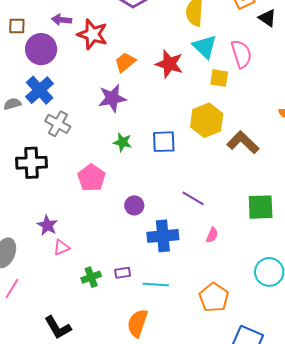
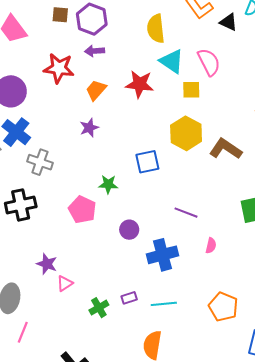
purple arrow: (62, 20) -> (95, 51), moved
purple star: (112, 98) -> (89, 128), size x0.7
green star: (123, 142) -> (108, 184), moved

